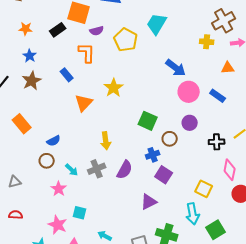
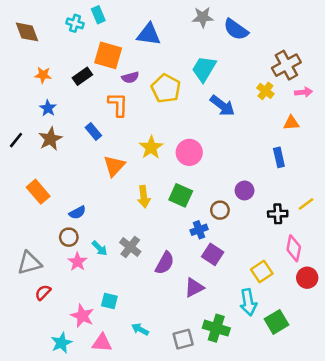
yellow cross: (207, 42) -> (265, 91), turned 32
blue arrow: (176, 68) -> (222, 106), moved
pink circle: (189, 92) -> (189, 152), moved
blue rectangle: (218, 96) -> (279, 157), turned 42
green square: (148, 121) -> (181, 195), moved
yellow arrow: (106, 141) -> (144, 197), moved
gray cross: (97, 169) -> (130, 247), turned -30
purple semicircle: (125, 170) -> (165, 263), moved
gray triangle: (15, 182) -> (29, 263), size x1.5
pink star: (59, 189) -> (77, 262), moved
yellow square: (204, 189) -> (262, 272), turned 30
red semicircle: (16, 215) -> (43, 292), moved, turned -48

